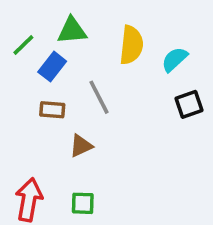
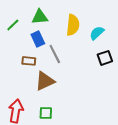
blue rectangle: (52, 67) -> (38, 39), moved, turned -63
brown triangle: (81, 146) -> (45, 81), size x1.5

